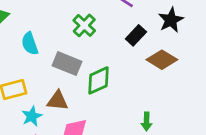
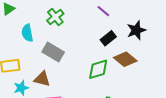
green cross: (84, 25) -> (55, 17), moved
green diamond: (98, 80) -> (98, 69), moved

